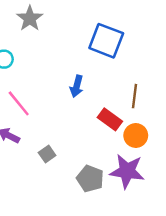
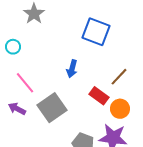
brown line: (135, 96) -> (119, 77), turned 36
gray square: (47, 154) -> (52, 108), moved, size x2.0

